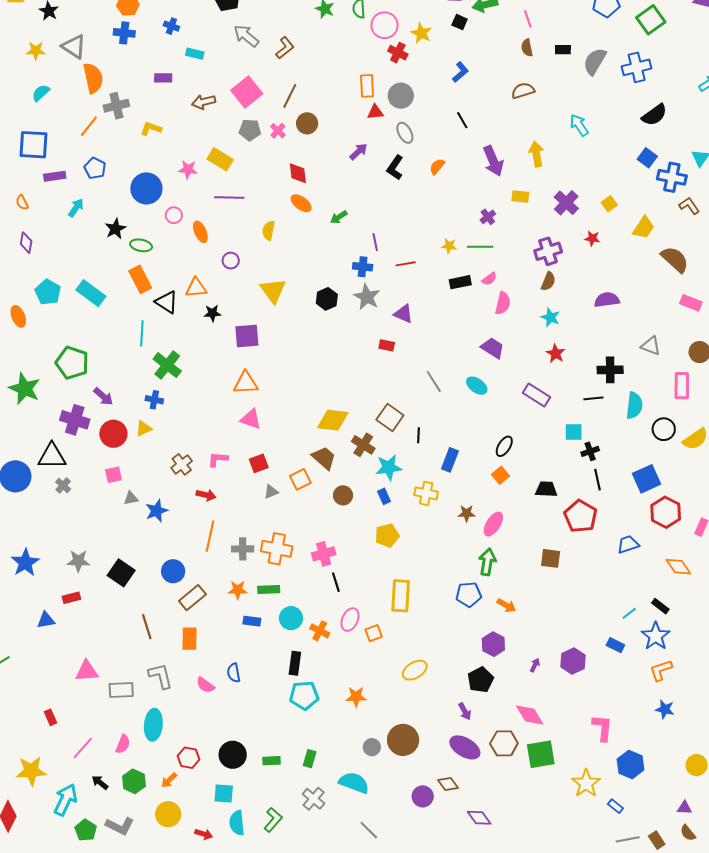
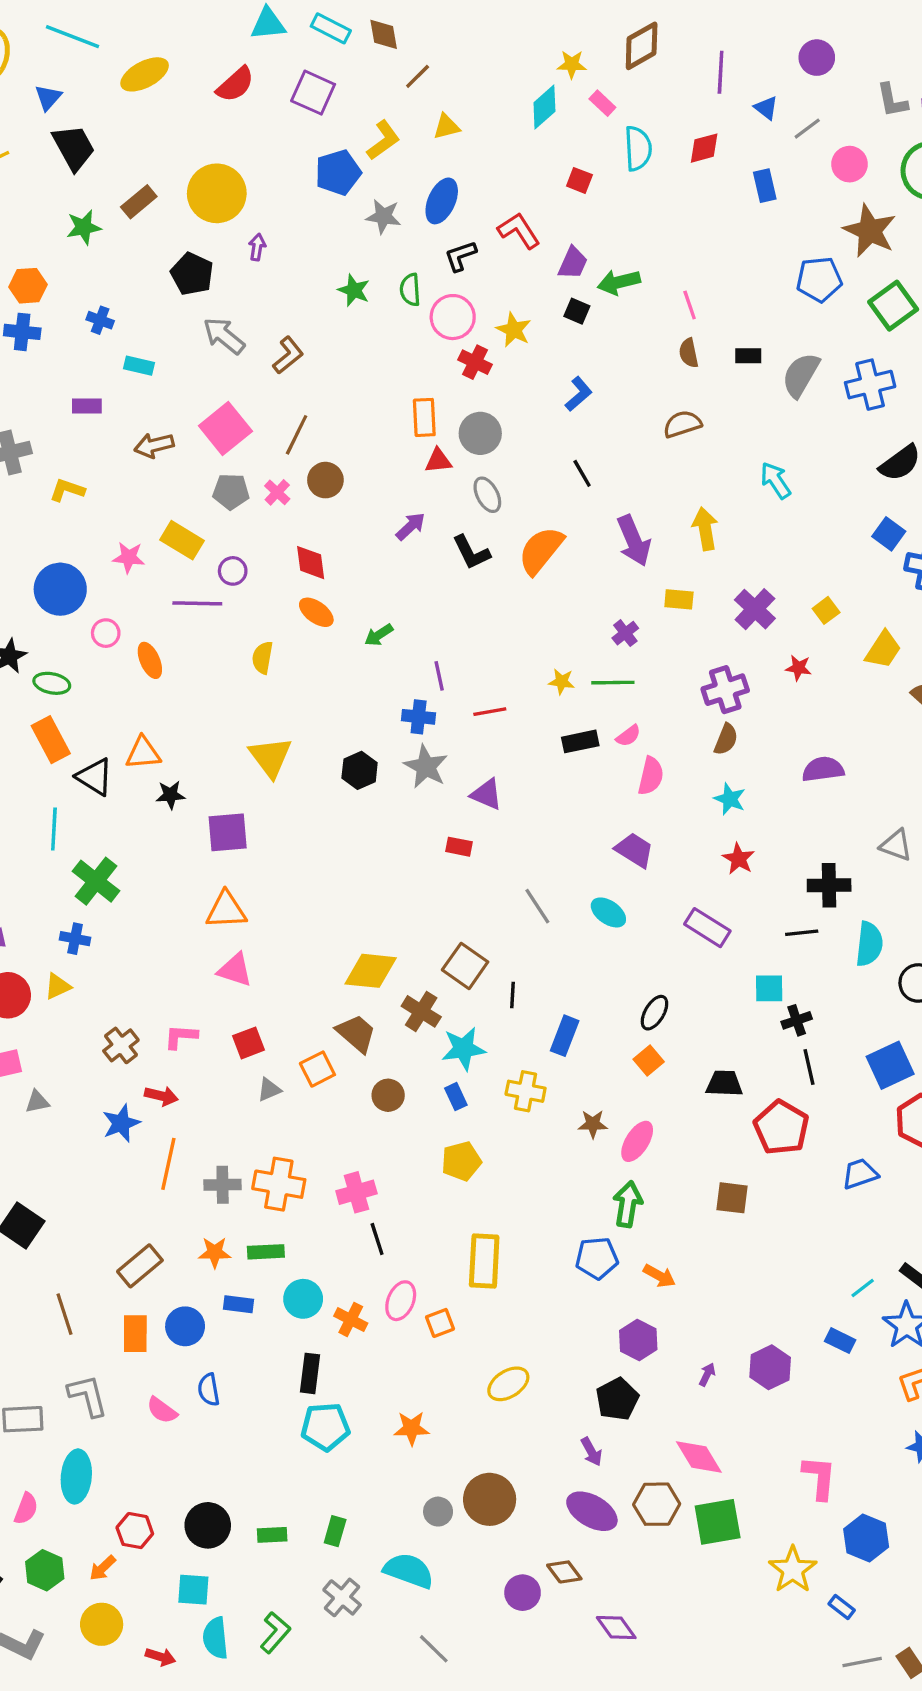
orange semicircle: (437, 167) -> (541, 550), size x1.8
black L-shape: (395, 168) -> (471, 552), turned -60
purple circle: (231, 261) -> (233, 571), moved
blue star: (157, 511) -> (121, 1123), moved
blue circle: (173, 571) -> (185, 1326), moved

